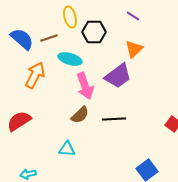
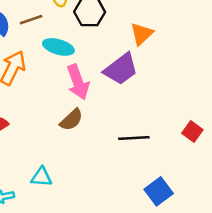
black line: (114, 119) -> (134, 138), moved
cyan triangle: (67, 149) -> (42, 177), moved

